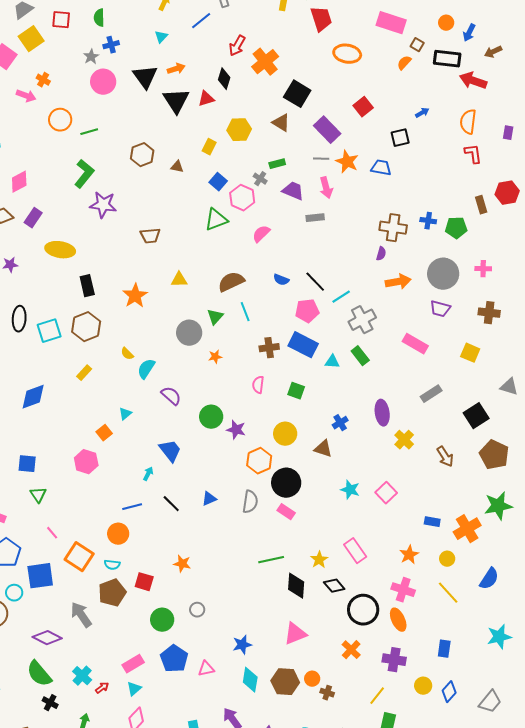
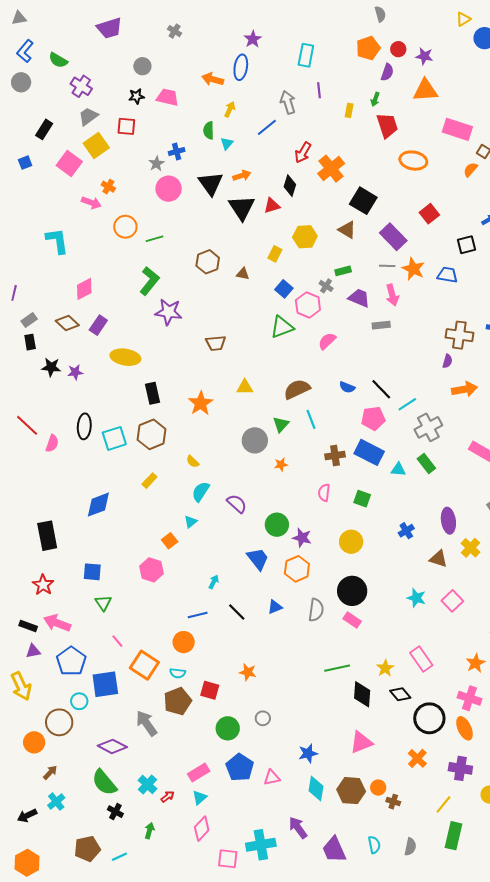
green semicircle: (99, 18) -> (209, 130), moved
cyan semicircle: (146, 369) -> (201, 492), moved
brown triangle: (323, 449) -> (438, 559), moved
blue trapezoid: (170, 451) -> (258, 559), moved
orange hexagon: (259, 461) -> (297, 569), moved

